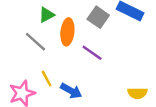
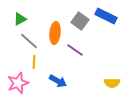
green triangle: (47, 15) -> (20, 19), moved
yellow line: (47, 79) -> (34, 62), moved, turned 32

